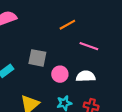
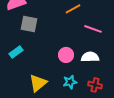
gray square: (37, 58) -> (29, 24), moved

